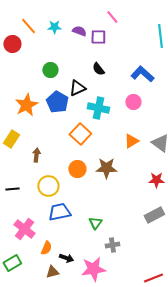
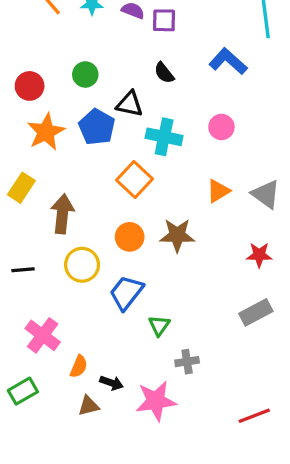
red circle: (12, 44) -> (30, 86), moved
blue L-shape: (142, 74) -> (228, 61), moved
black triangle: (77, 88) -> (130, 104), turned 36
brown arrow: (36, 155) -> (62, 214), size x1.6
blue trapezoid: (59, 212) -> (126, 293), moved, turned -40

